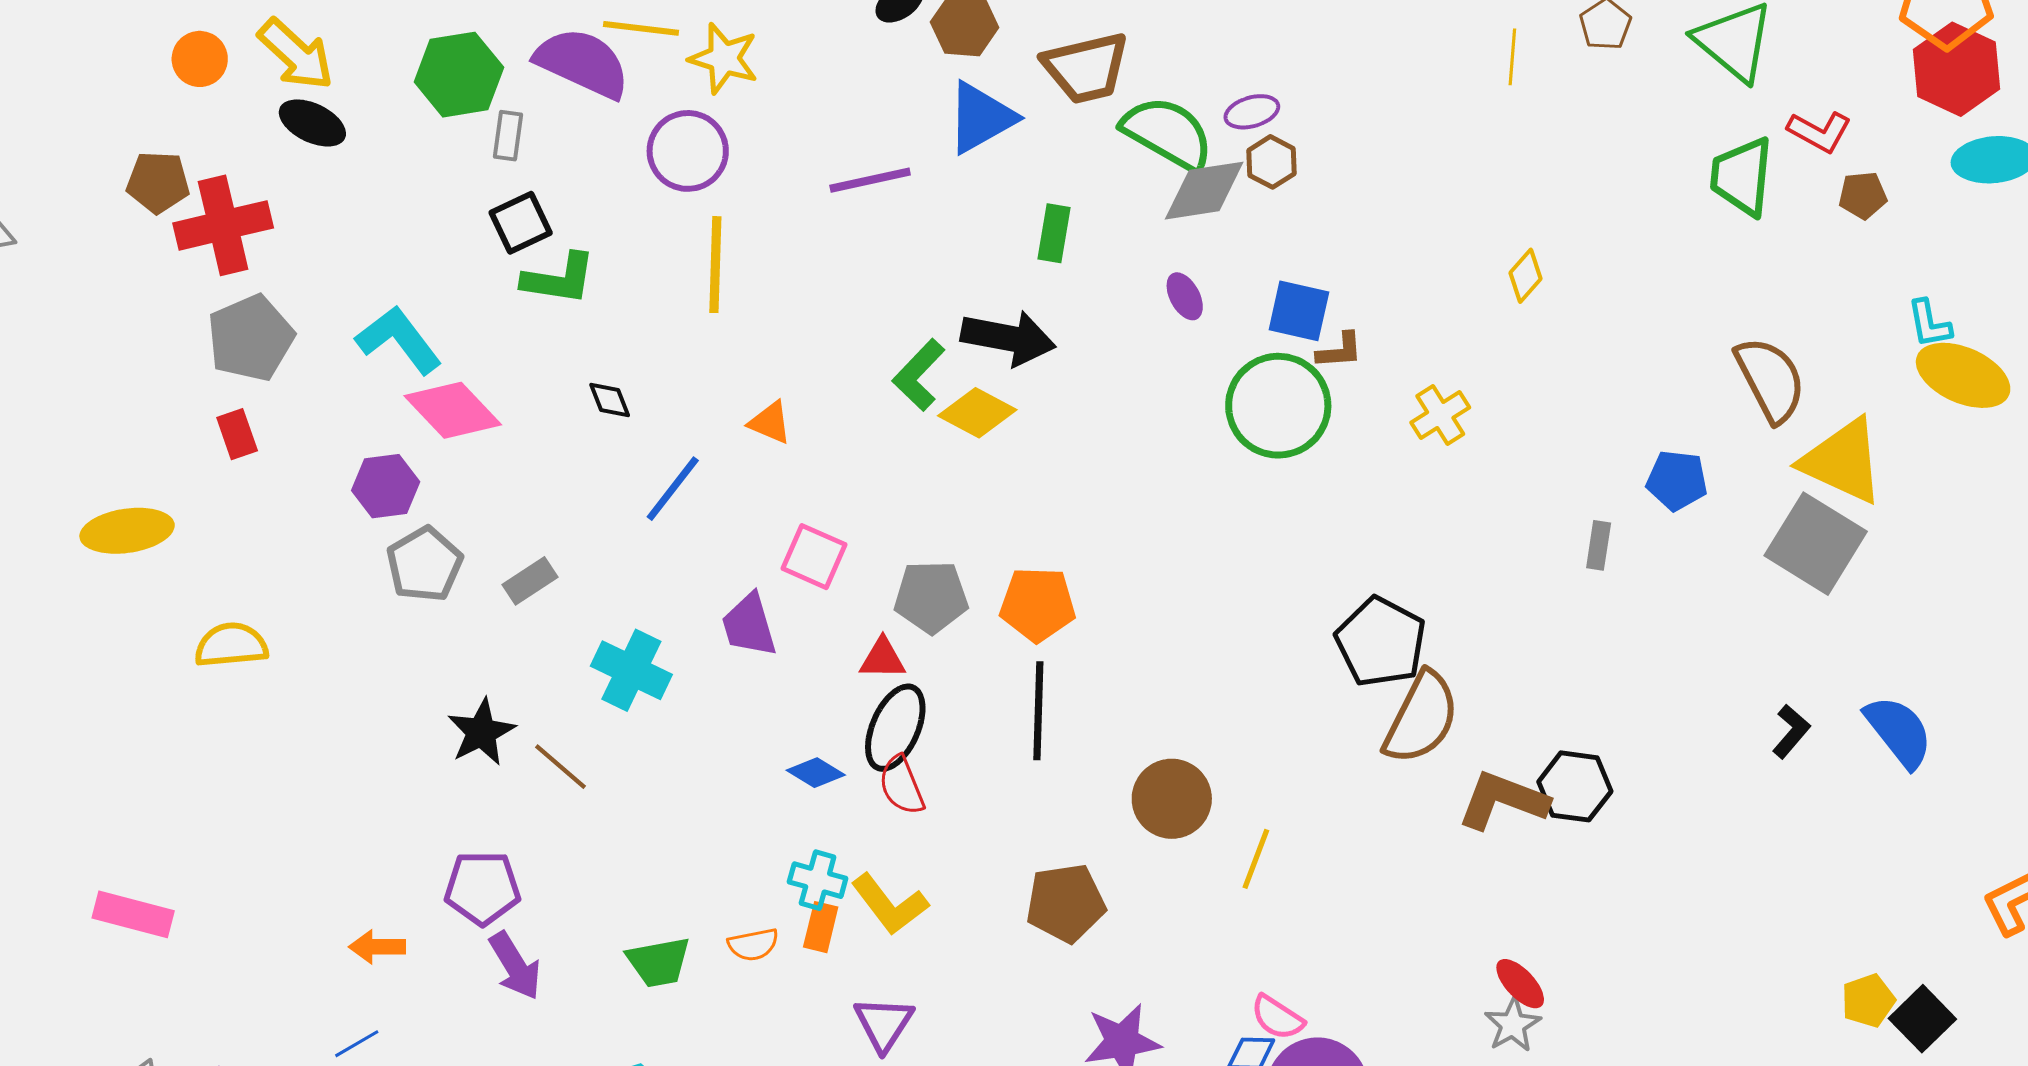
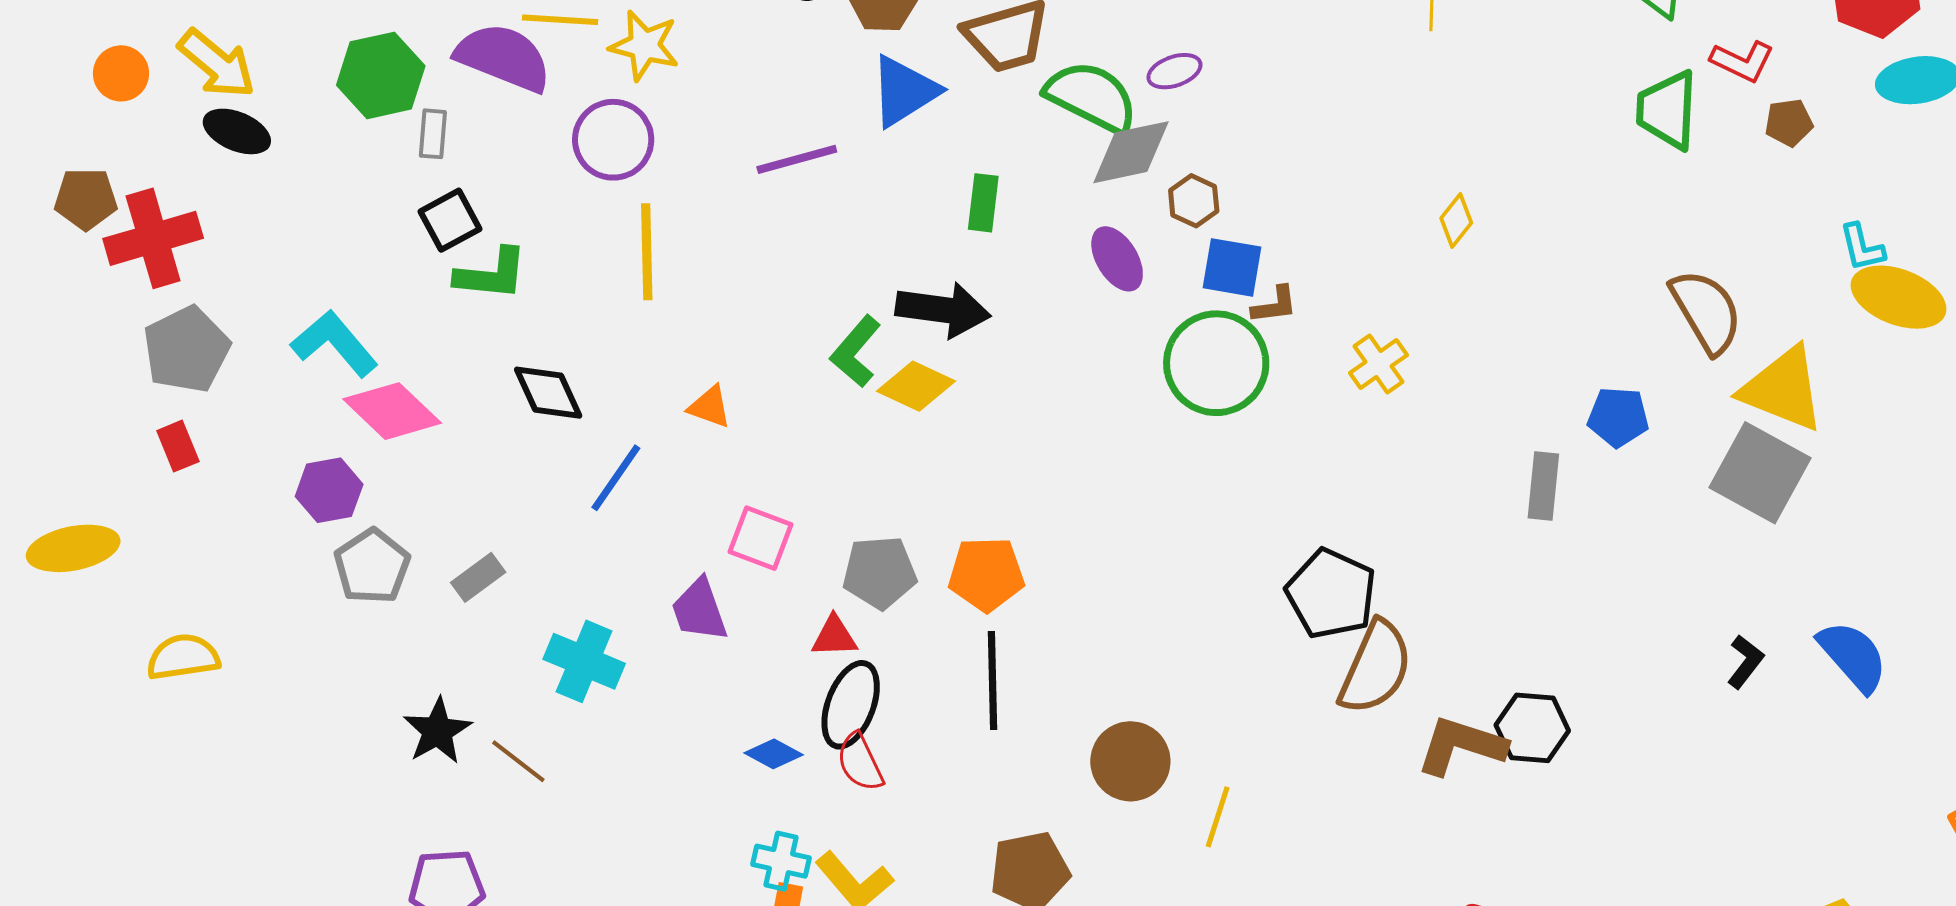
brown hexagon: (1271, 162) -> (1194, 201), moved
purple ellipse: (1185, 296) -> (1117, 259), size x1.4
black diamond: (610, 400) -> (548, 393), size x1.6
gray rectangle: (1599, 545) -> (1543, 486), size x1.4

